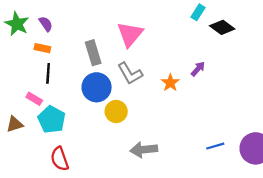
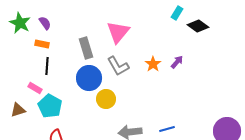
orange star: (170, 83) -> (153, 64), moved
blue line: (215, 146) -> (167, 129), moved

